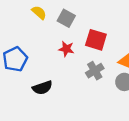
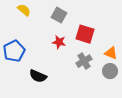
yellow semicircle: (39, 13) -> (24, 10), moved
black semicircle: (42, 88) -> (38, 76), turned 42

